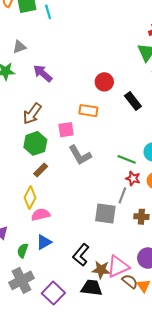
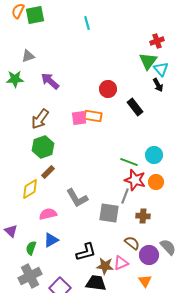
cyan line: (48, 12) -> (87, 23), moved
pink square: (66, 130) -> (79, 118), moved
gray L-shape: (80, 155) -> (77, 198), moved
red star: (133, 178) -> (135, 180), size x1.5
yellow diamond: (30, 198) -> (30, 189), moved, turned 30
black L-shape: (81, 255) -> (86, 252), turned -145
pink triangle: (118, 267) -> (121, 263), size x0.7
brown semicircle: (130, 281) -> (132, 243), moved

